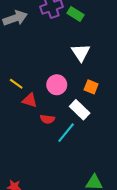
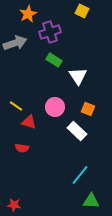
green rectangle: (75, 14) -> (54, 60), moved
red semicircle: (47, 119) -> (22, 148), moved
cyan line: (66, 133) -> (80, 175), moved

